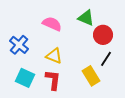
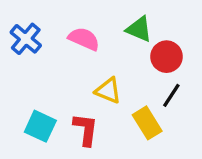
blue cross: (19, 45) -> (26, 39), moved
yellow triangle: (54, 56) -> (108, 91), moved

